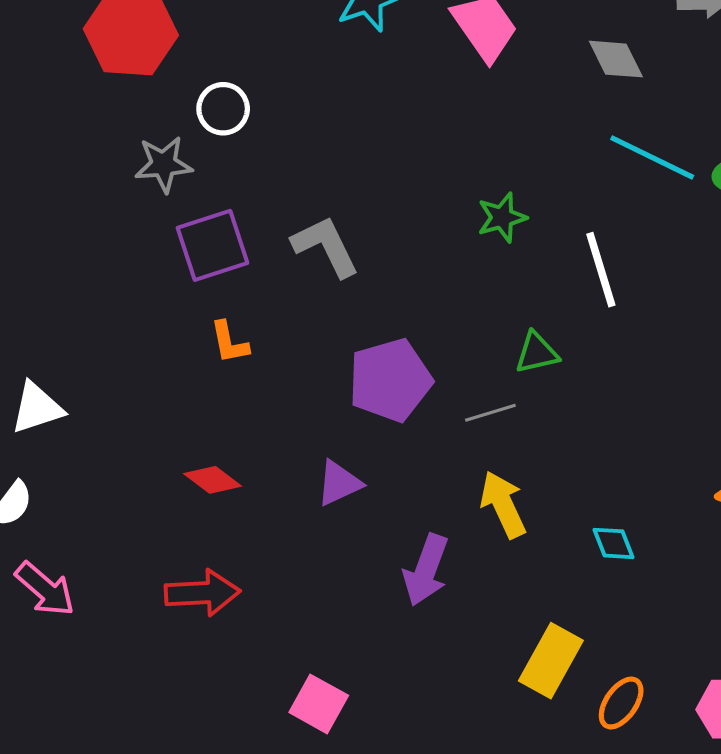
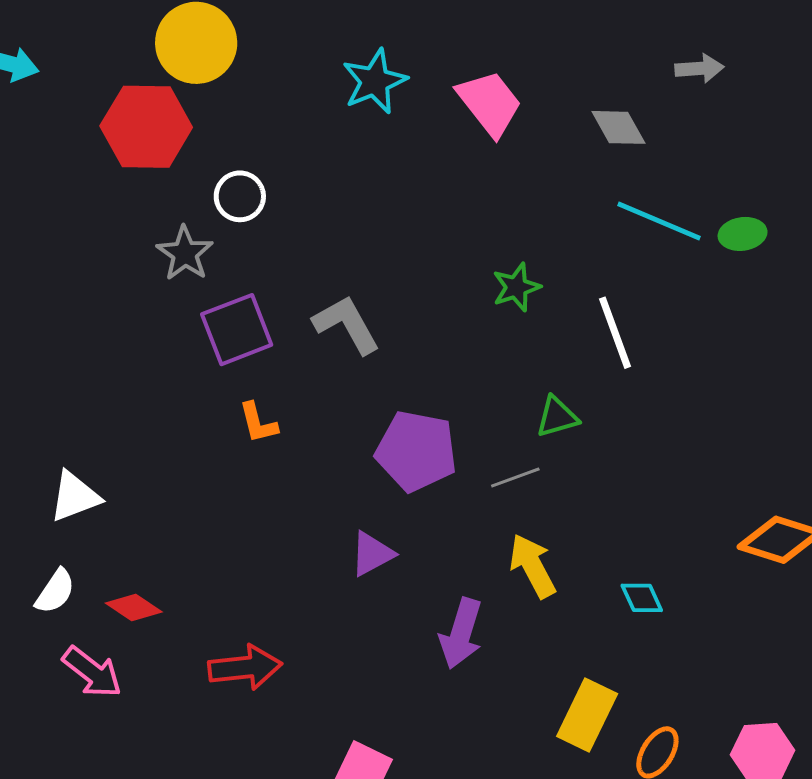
gray star: (164, 164) -> (185, 253), turned -30
purple pentagon: (390, 380) -> (416, 451), turned 30
red diamond: (213, 480) -> (134, 608), moved

